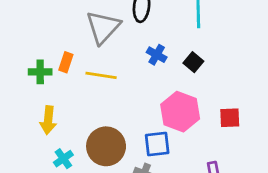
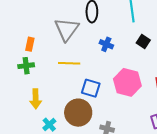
orange rectangle: (66, 62) -> (30, 44), moved
black square: (193, 62) -> (143, 41), moved
blue square: (157, 144) -> (91, 88), moved, turned 30

